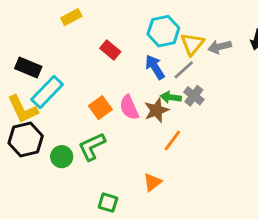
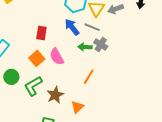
red rectangle: (110, 50) -> (41, 33), moved, turned 64
gray line: (184, 70) -> (92, 27), turned 70
brown star: (156, 110) -> (55, 95), moved
green circle: (62, 157) -> (11, 77), moved

